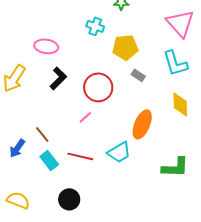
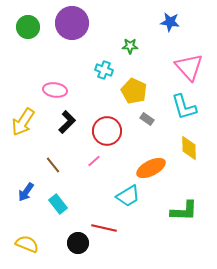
yellow pentagon: (125, 47) -> (134, 91), turned 30
orange ellipse: (142, 124) -> (151, 168), turned 40
brown line: (42, 134) -> (53, 165), moved
red line: (80, 156) -> (104, 228), moved

